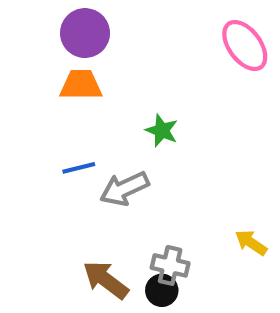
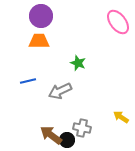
blue line: (79, 168) -> (28, 81), moved
black circle: (162, 290) -> (67, 140), moved

